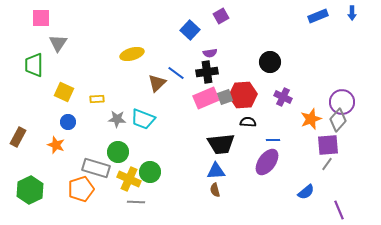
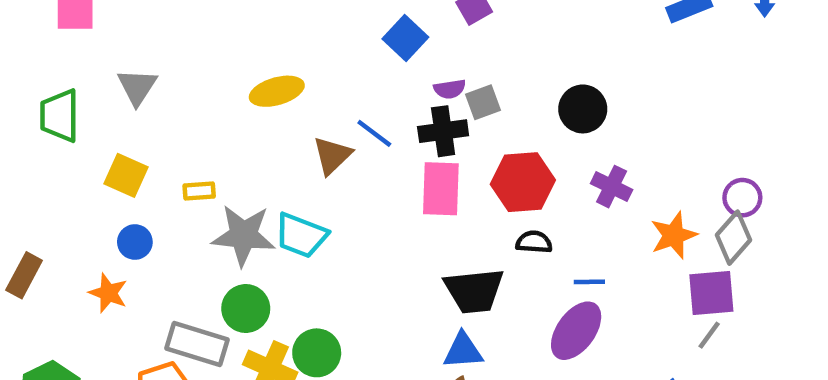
gray triangle: (58, 43) -> (137, 87), moved
gray square: (225, 97) -> (483, 102), moved
pink rectangle: (206, 98) -> (441, 189), turned -65
purple circle: (342, 102) -> (742, 198), size x0.7
gray star: (117, 119) -> (244, 235), size x1.6

